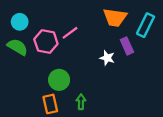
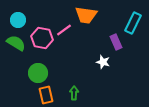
orange trapezoid: (115, 17) -> (86, 15), moved
white star: (107, 58) -> (103, 62), moved
green circle: (59, 80) -> (38, 73), moved

